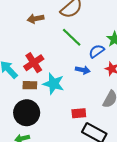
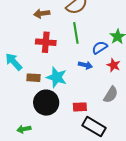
green line: (72, 37) -> (76, 33), turned 35
red cross: (34, 63) -> (46, 42), moved, turned 36
black circle: (27, 113) -> (46, 103), moved

